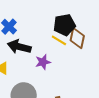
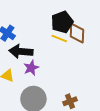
purple star: (43, 62) -> (31, 68), moved

